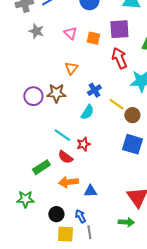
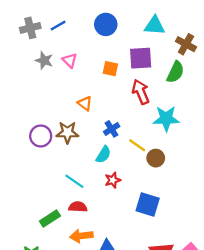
pink triangle: (70, 33) -> (70, 60), moved
orange triangle: (71, 68) -> (85, 103), turned -32
red star: (83, 144) -> (113, 180), moved
blue square: (132, 144) -> (148, 205), moved
red semicircle: (65, 157) -> (78, 207), turned 147

